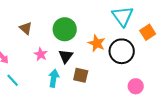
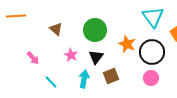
brown square: (81, 75) -> (111, 76), turned -35
cyan line: (13, 80) -> (51, 82), moved
pink circle: (136, 86) -> (151, 78), moved

